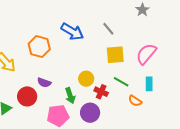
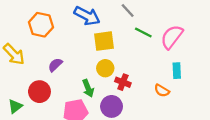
orange hexagon: (39, 47) -> (41, 25), moved
yellow square: (115, 55) -> (104, 41), moved
green line: (121, 82) -> (143, 33), moved
purple semicircle: (44, 83) -> (55, 65), moved, turned 120

